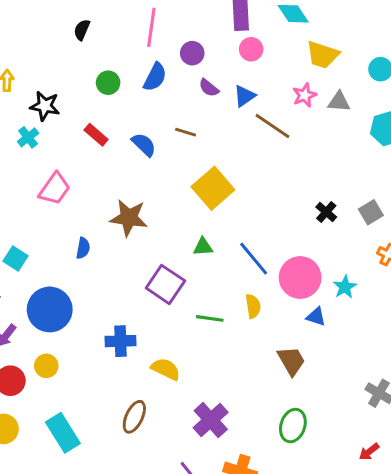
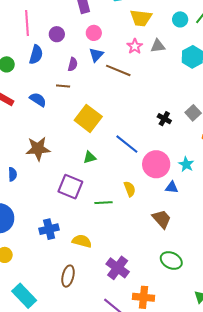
pink circle: (251, 49) -> (94, 33), moved
purple semicircle: (209, 88) -> (73, 64), moved, turned -104
blue line: (254, 259) -> (127, 144), moved
green ellipse: (293, 426) -> (171, 260), turned -70

